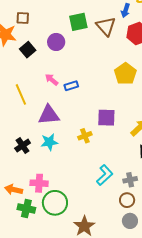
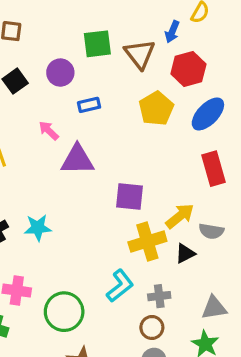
yellow pentagon: (125, 74) -> (156, 109), moved
blue rectangle: (71, 86) -> (89, 105), moved
purple triangle: (49, 115) -> (77, 160), moved
yellow cross: (85, 136) -> (147, 242), moved, size x1.6
green circle: (55, 203) -> (64, 312), moved

